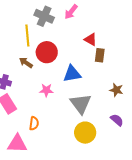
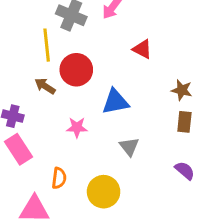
brown rectangle: (100, 55) -> (184, 122), moved
brown star: (116, 90) -> (182, 90), moved
gray triangle: (81, 104) -> (129, 147), size x0.6
yellow circle: (85, 133) -> (104, 192), moved

